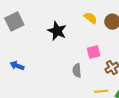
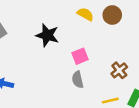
pink square: (93, 52) -> (80, 56), moved

